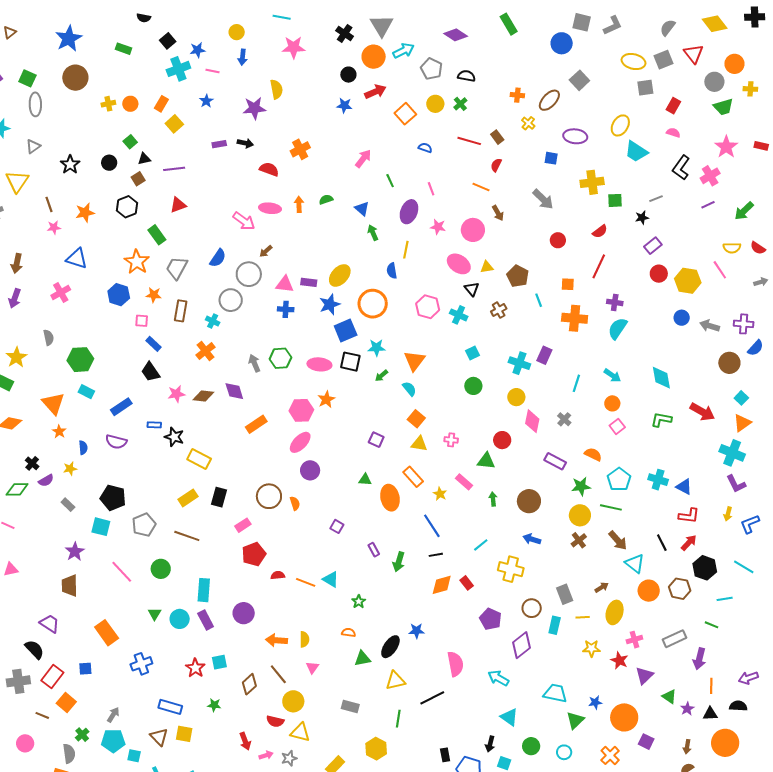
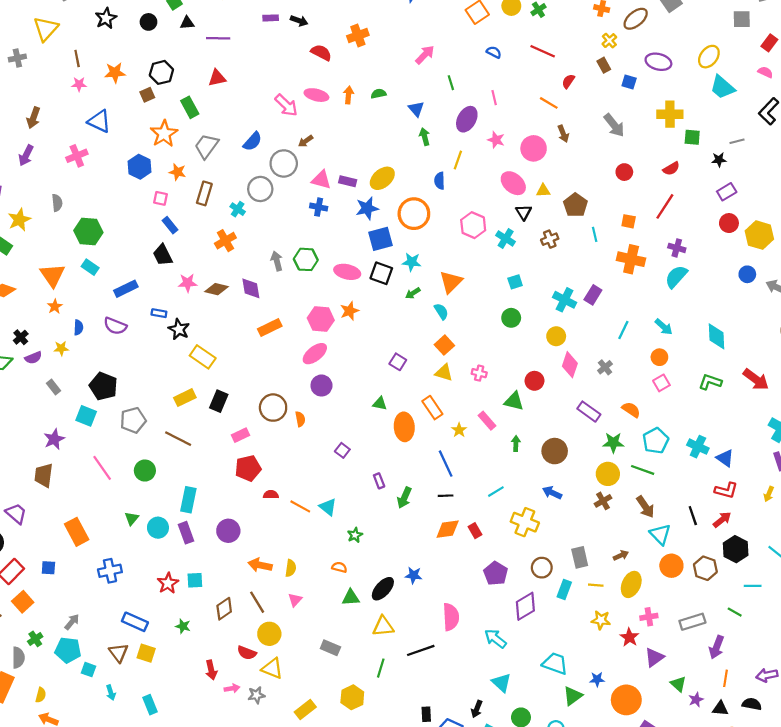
brown rectangle: (497, 137) -> (604, 65), moved
brown square: (138, 179) -> (147, 95), moved

